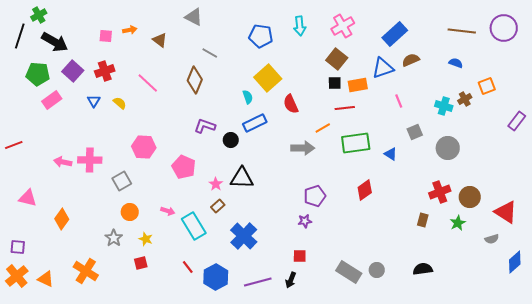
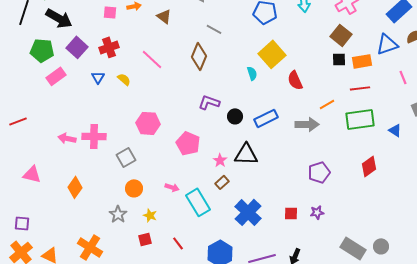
red line: (345, 108) -> (360, 88), moved
blue rectangle: (255, 123) -> (266, 118), moved
orange diamond: (62, 219) -> (75, 187), moved
purple star: (305, 221) -> (317, 212), moved
red square: (300, 256) -> (291, 213), moved
red line: (188, 267) -> (178, 243), moved

